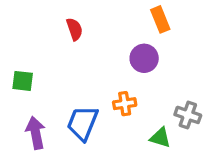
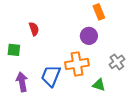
red semicircle: (74, 29) -> (34, 29), moved
orange cross: (125, 104) -> (77, 64), size x1.6
gray cross: (188, 115) -> (117, 62), moved, turned 35

